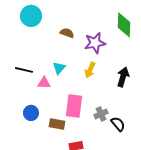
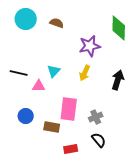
brown semicircle: (67, 33) -> (57, 23), moved
black semicircle: (118, 124) -> (99, 140), moved

